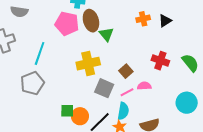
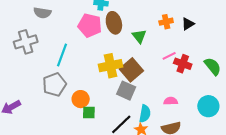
green triangle: (106, 34) -> (139, 36), moved
brown square: (126, 71) -> (131, 70), moved, size x1.6
pink semicircle: (144, 86) -> (171, 101), moved
pink line: (127, 92) -> (169, 56), moved
orange circle: (80, 116) -> (81, 99), moved

